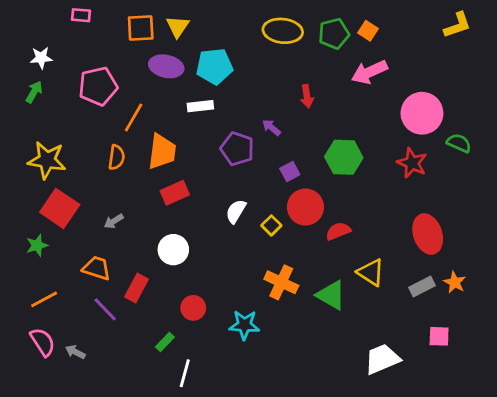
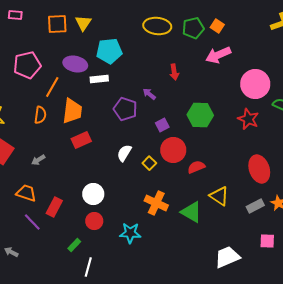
purple ellipse: (166, 66) -> (75, 64), moved
white circle: (173, 250) -> (93, 194), moved

